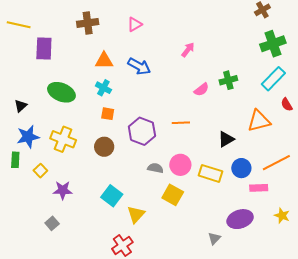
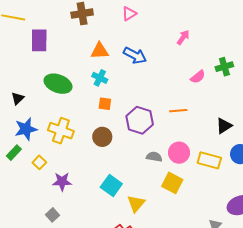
green rectangle: (15, 160) -> (14, 153), turned 42

